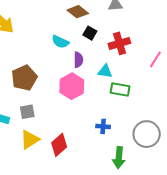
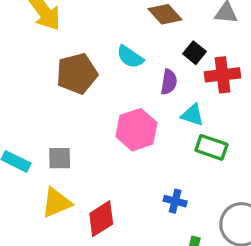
black square: (90, 33) -> (194, 53), moved
purple semicircle: (78, 60) -> (169, 82), moved
brown pentagon: (24, 78) -> (77, 74), moved

